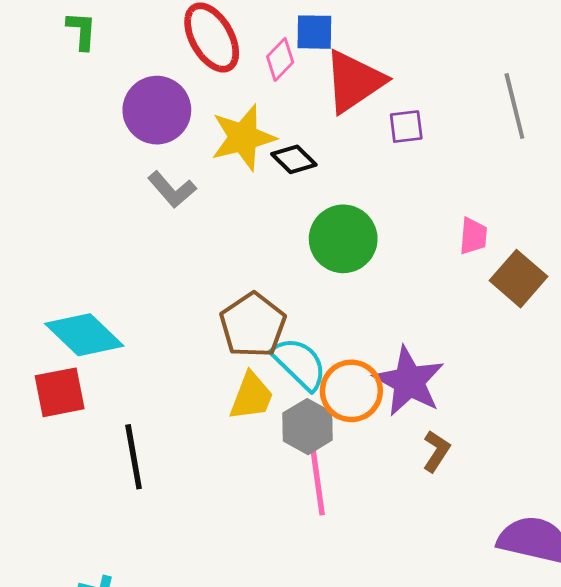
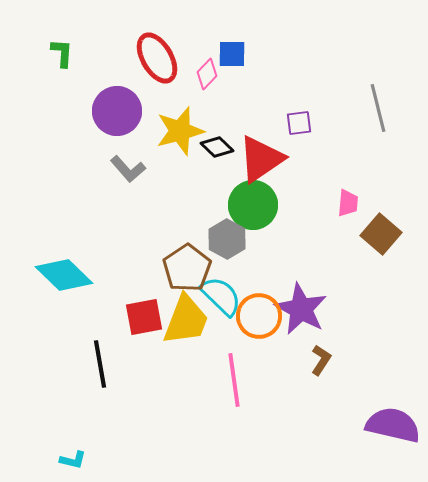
red triangle: (354, 81) -> (261, 159), moved
red square: (60, 392) -> (144, 317), moved
yellow trapezoid: (251, 396) -> (186, 320), size x1.4
gray hexagon: (308, 427) -> (227, 239), moved

